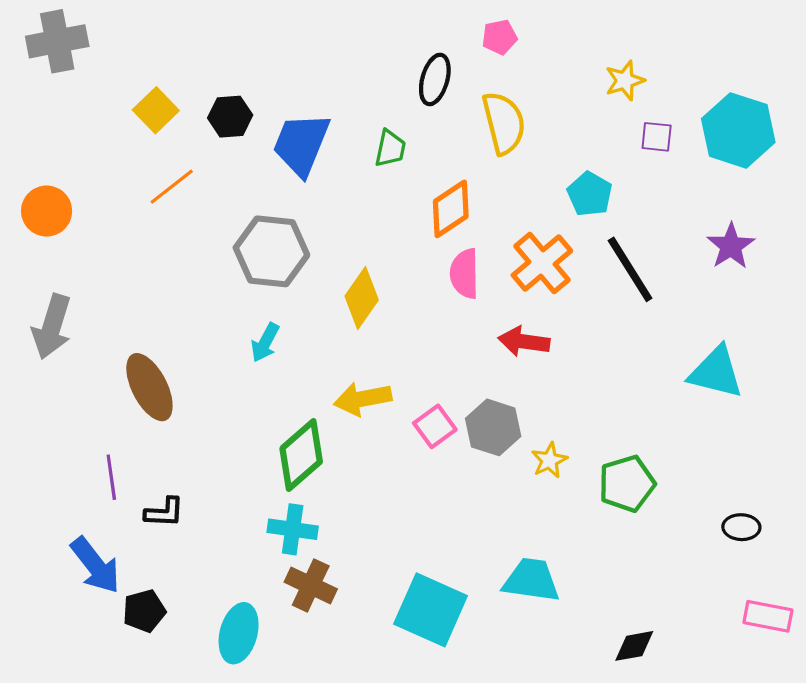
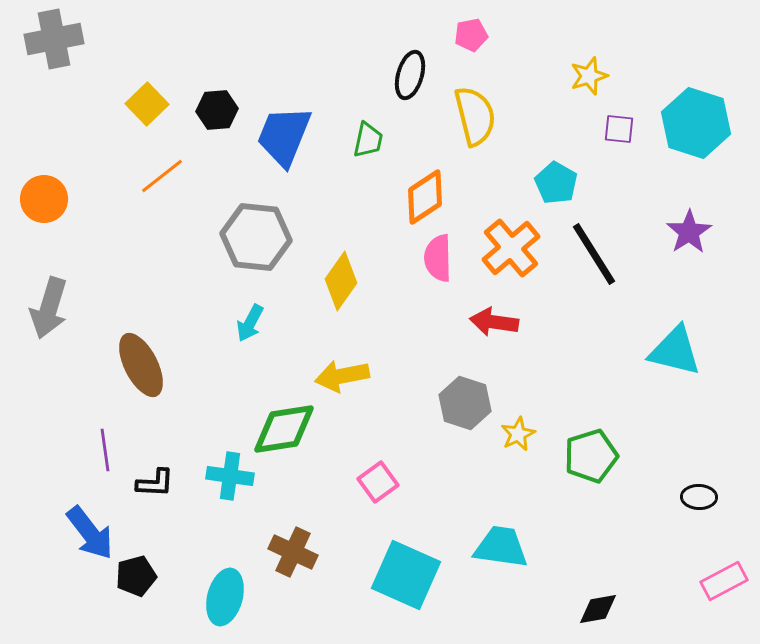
pink square: (435, 426) -> (378, 482), moved
green diamond: (301, 455) -> (284, 429), turned 32
cyan cross: (293, 529) -> (230, 476), moved
pink rectangle: (768, 616) -> (724, 581), turned -39

